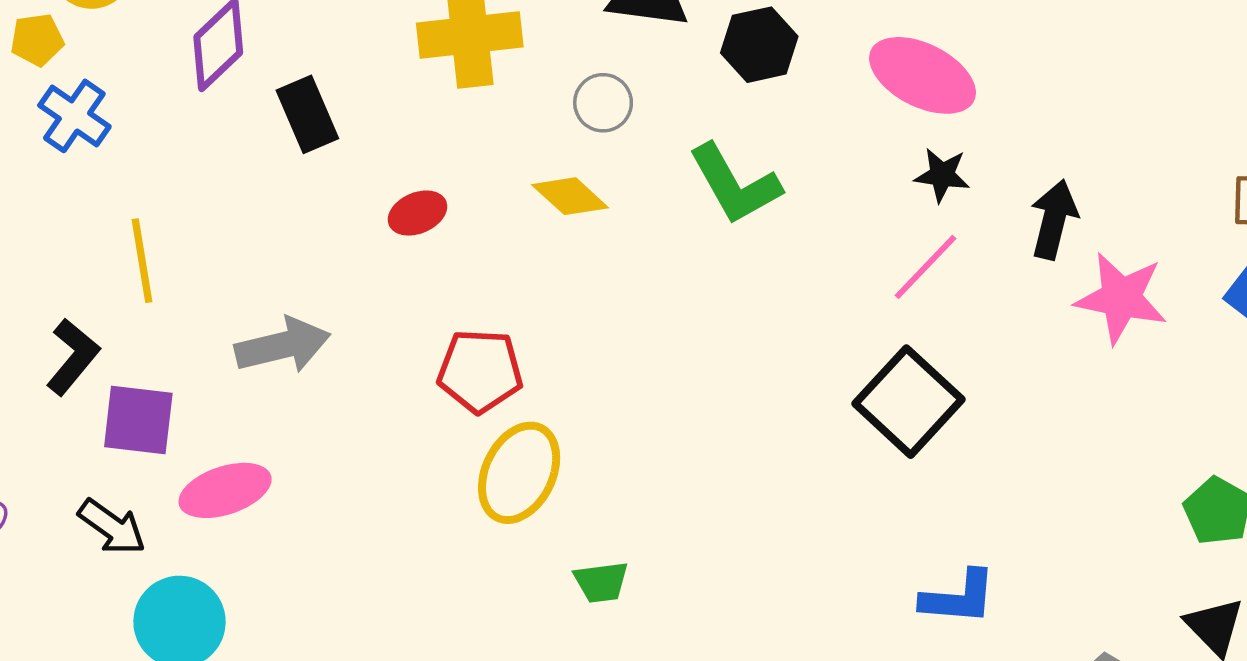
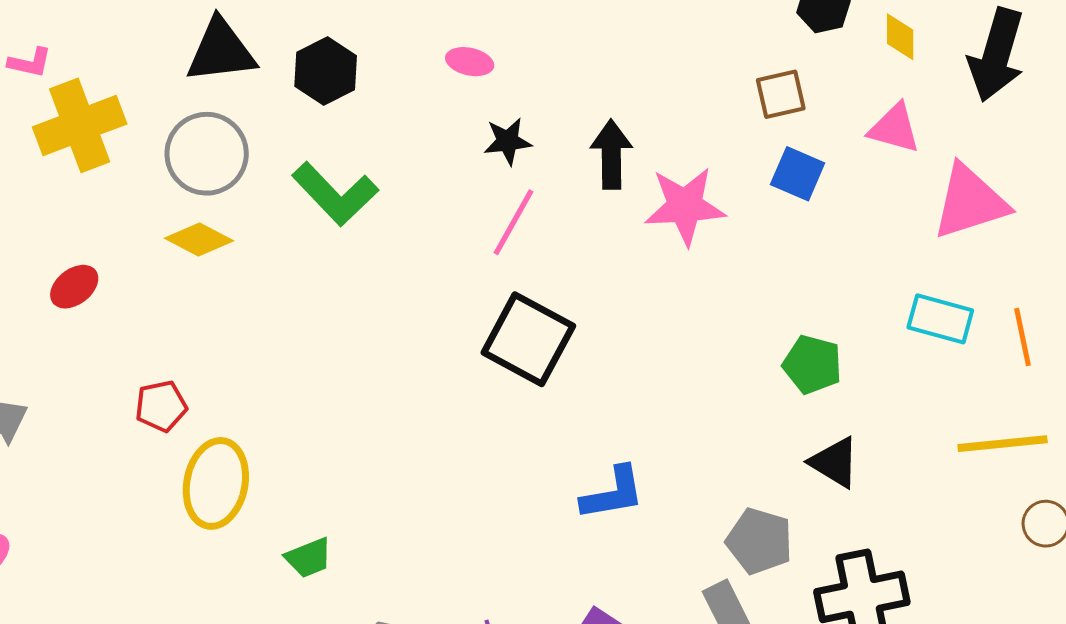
pink ellipse: (923, 75) -> (470, 62), size x0.5
gray circle: (603, 103) -> (207, 154), size x1.6
red pentagon: (480, 371) -> (161, 406), size x0.7

